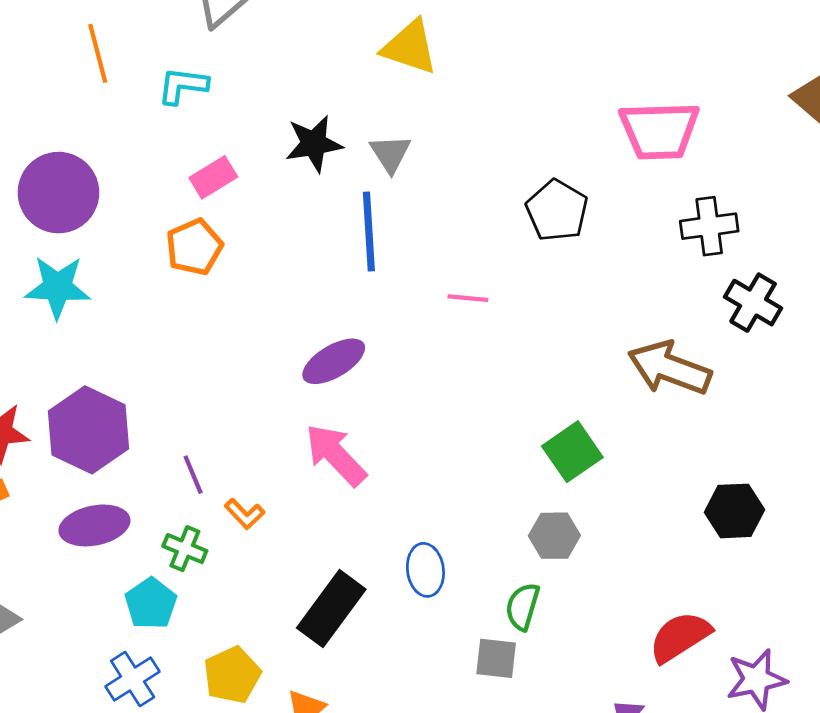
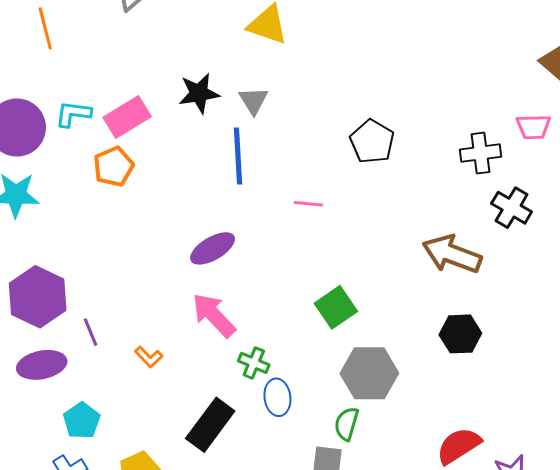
cyan L-shape: (183, 86) -> (73, 114), moved
pink trapezoid: (659, 131) -> (533, 127), moved, size x0.6
pink rectangle: (213, 177) -> (127, 117), size x1.4
green square: (572, 452) -> (336, 307), moved
purple line: (193, 475) -> (90, 332), moved
black hexagon: (734, 511) -> (460, 334), moved
gray hexagon: (554, 536) -> (369, 373), size x1.6
green cross: (185, 549) -> (254, 363), moved

